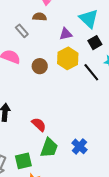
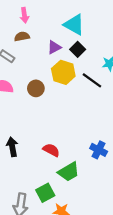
black square: (95, 43) -> (78, 49), moved
blue cross: (79, 146) -> (99, 150), moved
green trapezoid: (49, 148) -> (69, 172), turned 55

